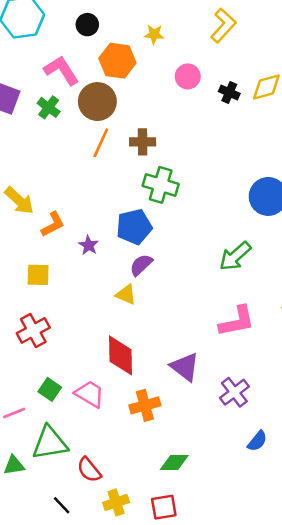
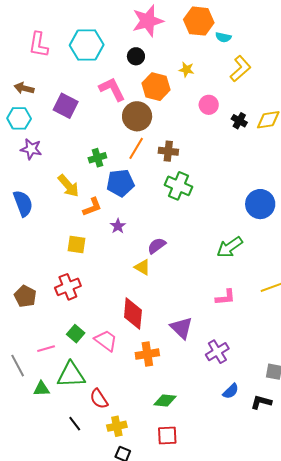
green cross: (49, 107) -> (97, 158), moved, turned 30
blue pentagon: (134, 227) -> (120, 183), moved
pink L-shape: (237, 321) -> (225, 297), size x0.7
red square: (164, 507) -> (167, 435), moved

